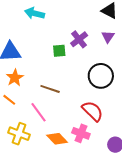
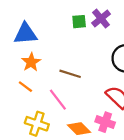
green square: (59, 51) -> (79, 22), moved

